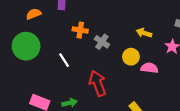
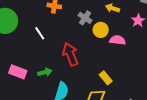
gray cross: (102, 42) -> (85, 18), moved

